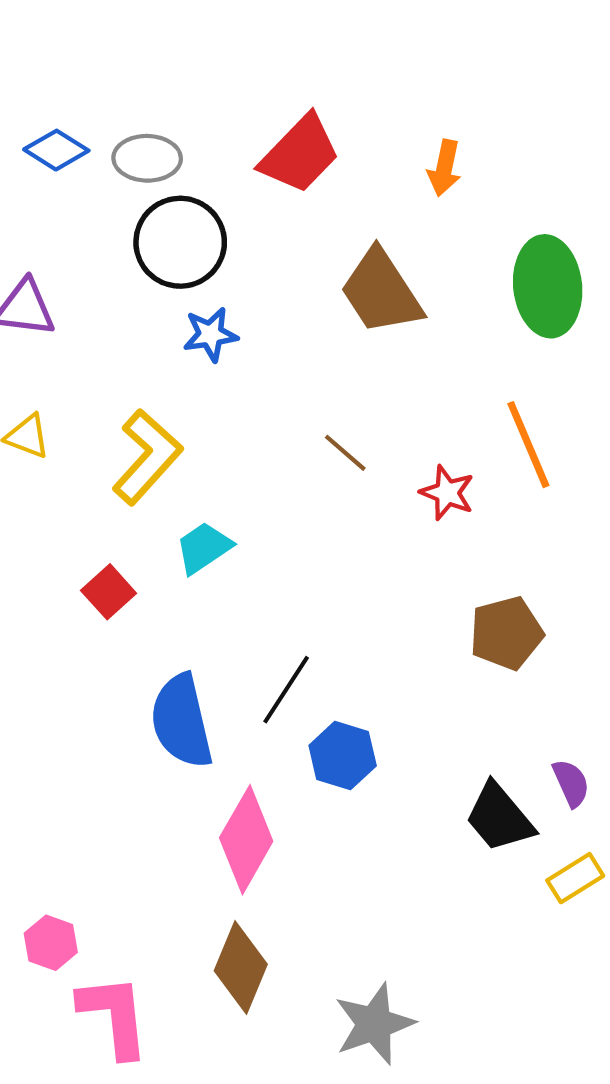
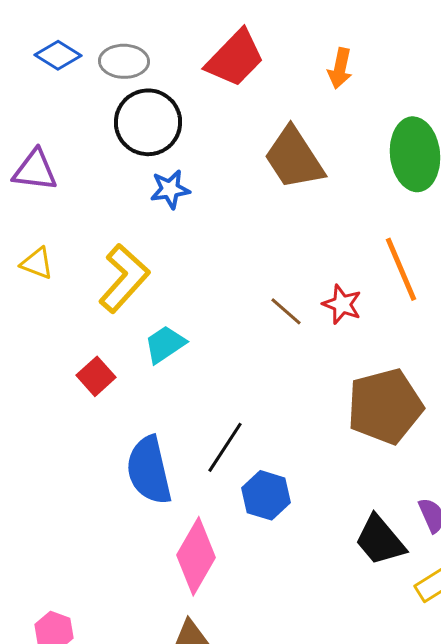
brown line: (345, 453) -> (286, 311), moved
brown pentagon: (506, 633) -> (385, 406), size x1.4

